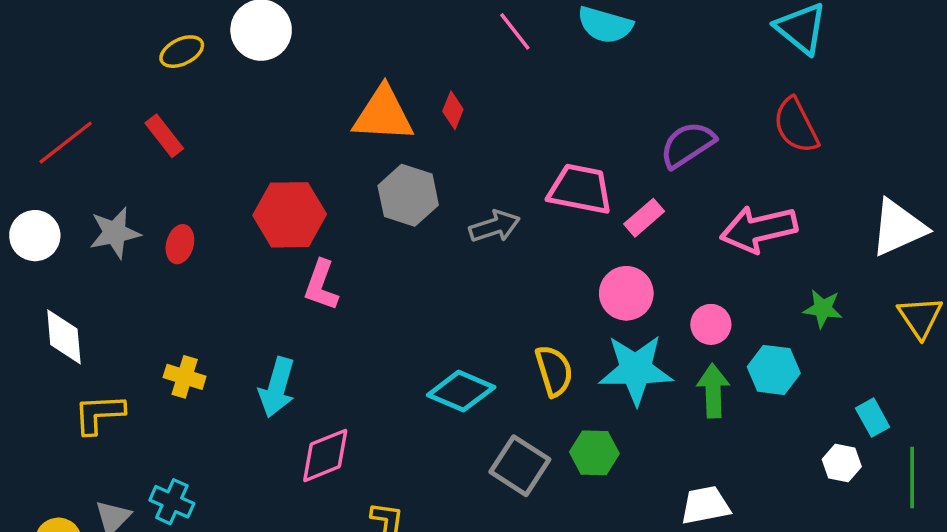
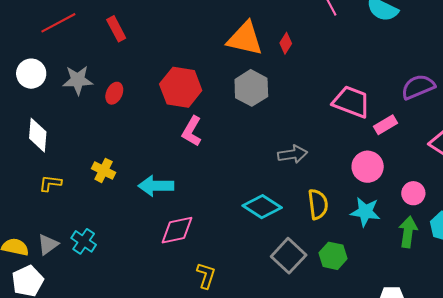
gray arrow: (494, 226) -> (293, 154), moved
cyan star: (636, 370) -> (365, 212), size x0.7
cyan arrow: (277, 387) -> (156, 186), turned 64
yellow L-shape: (99, 414) -> (50, 183), size x0.7

